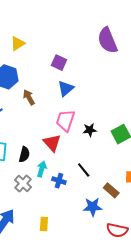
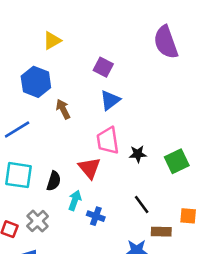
pink trapezoid: (65, 120) -> (108, 141), turned -30
black line: (84, 170) -> (142, 205), moved
gray cross: (23, 183) -> (38, 221), moved
brown rectangle: (111, 190) -> (161, 232), turned -42

